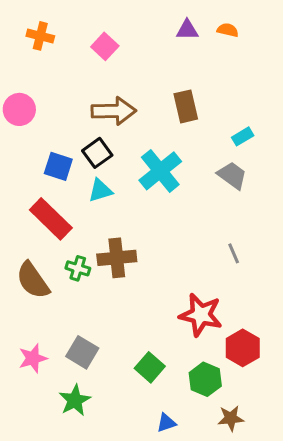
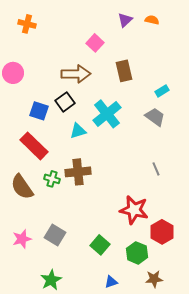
purple triangle: (187, 30) -> (125, 20), turned -42
pink square: (105, 46) -> (95, 43), moved
cyan triangle: (100, 190) -> (78, 131), moved
green star: (75, 400) -> (51, 280), moved

